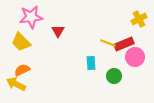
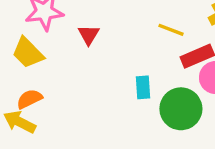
yellow line: (108, 43) -> (171, 30), moved
green circle: (114, 76) -> (181, 109), size x1.6

